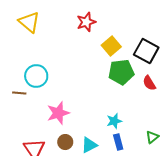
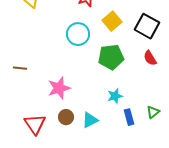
green pentagon: (121, 72) -> (111, 57), moved
cyan circle: (36, 76) -> (78, 34), moved
blue rectangle: (118, 142) -> (129, 117), moved

